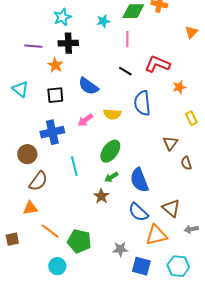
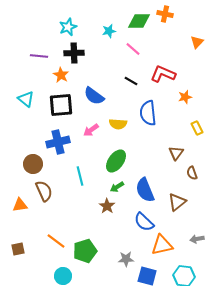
pink line: (127, 39) -> (133, 49), turned -49
black square: (55, 95) -> (61, 105), size x1.4
brown semicircle: (38, 181) -> (44, 191), turned -60
orange triangle: (30, 208) -> (20, 205), moved
brown triangle: (171, 208) -> (177, 202), moved, turned 42
green pentagon: (79, 241) -> (85, 251), turned -30

